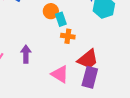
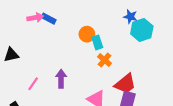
orange cross: (68, 36) -> (105, 60), turned 32

